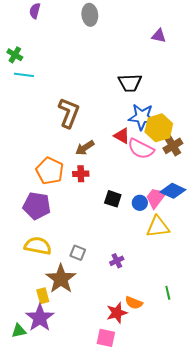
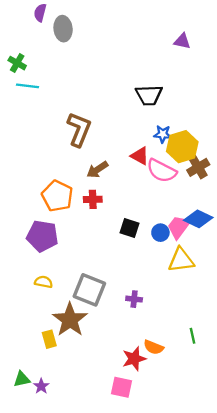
gray ellipse: (90, 15) -> (63, 29), moved
blue star: (142, 117) -> (163, 134), size x0.6
yellow semicircle: (38, 246) -> (44, 282), size x0.6
gray square: (78, 253) -> (89, 290), size x1.8
purple cross: (117, 261) -> (134, 299), turned 32
purple star: (40, 318) -> (41, 386), moved, size x0.5

